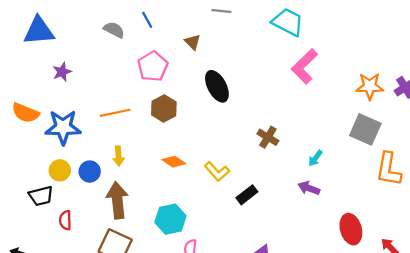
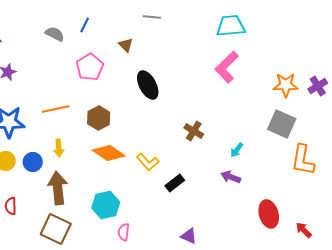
blue line: (147, 20) -> (85, 25), turned 56
cyan trapezoid: (288, 22) -> (231, 26), moved, turned -32
brown hexagon: (164, 108) -> (99, 118), moved
orange diamond: (174, 162) -> (109, 153), size x1.5

